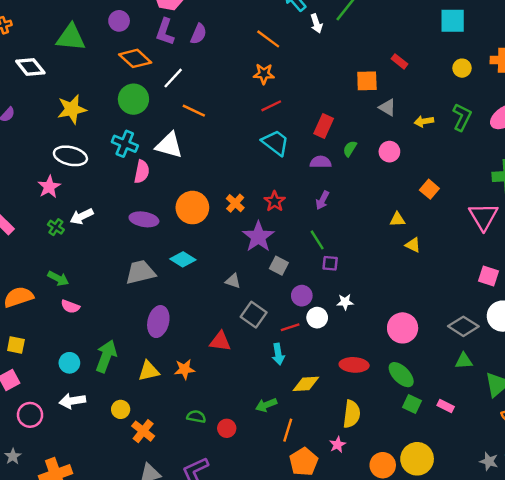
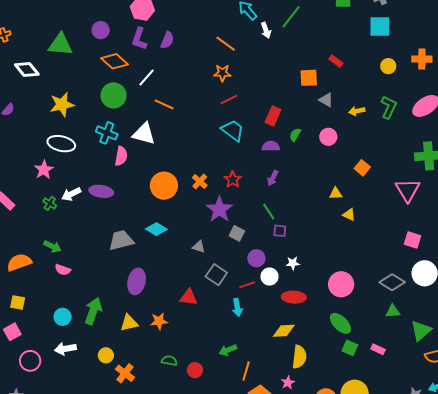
purple ellipse: (144, 219) -> (101, 191), moved
red ellipse: (354, 365) -> (294, 297), moved
yellow diamond: (306, 384) -> (284, 331), moved

